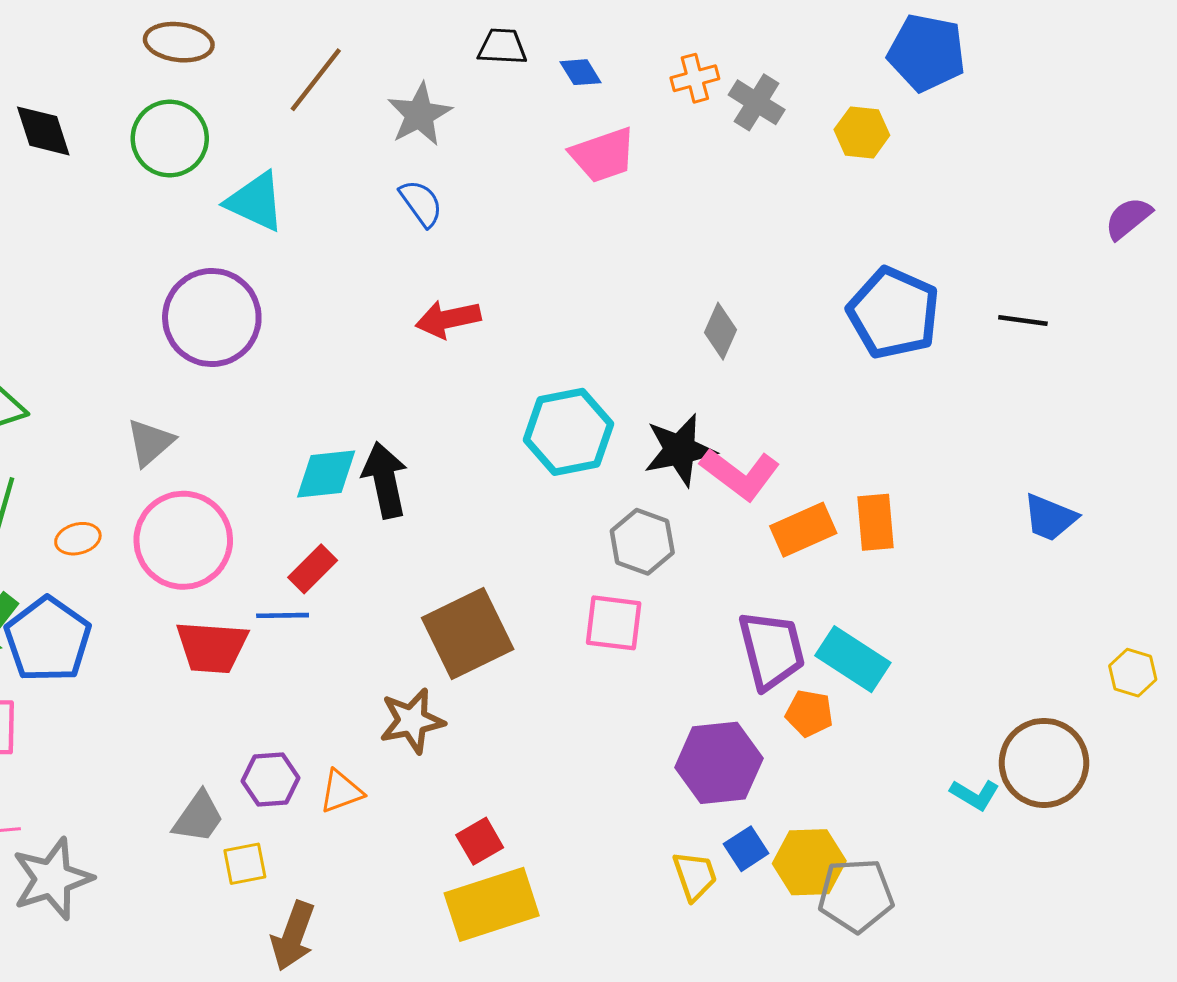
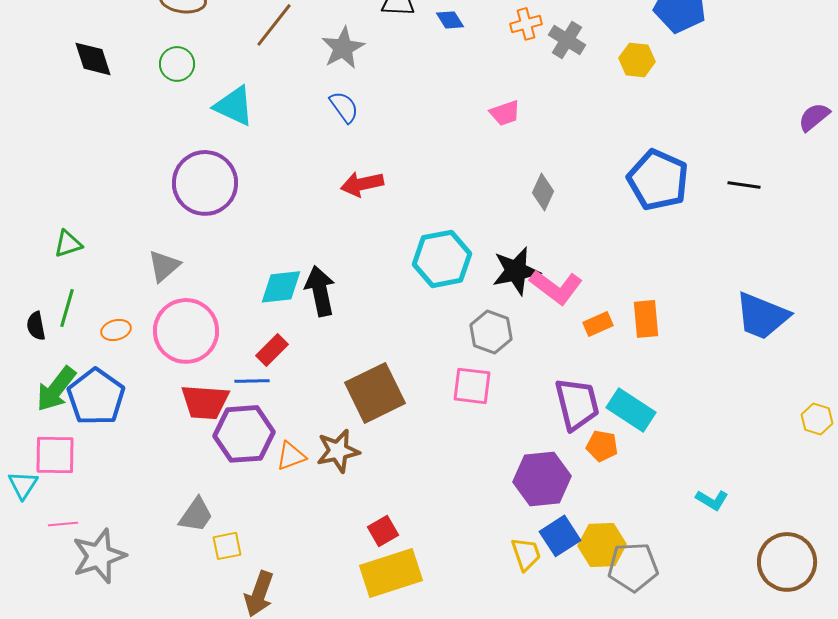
green circle: (170, 138) -> (177, 64), size x0.7
pink trapezoid: (603, 155) -> (505, 113), moved, size x0.7
blue trapezoid: (1050, 518) -> (762, 316), size x1.5
orange rectangle: (803, 530) -> (598, 324), size x0.7
brown circle: (1044, 763) -> (787, 562), moved
purple hexagon: (271, 779) -> (244, 434), moved, size x1.6
orange triangle: (341, 792) -> (291, 456), moved
blue square: (746, 849) -> (560, 536), size x1.4

